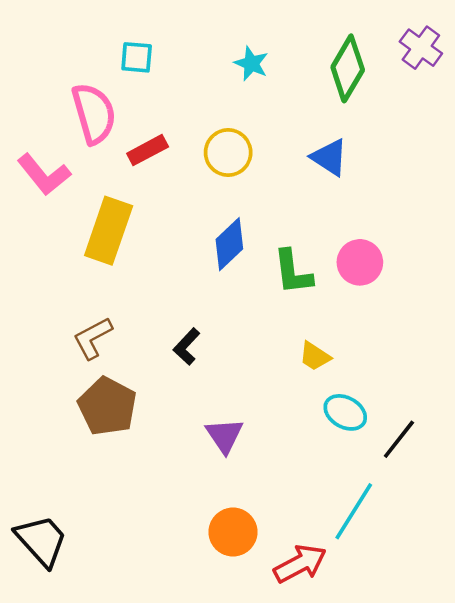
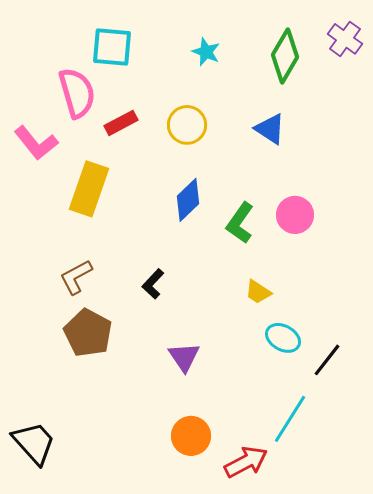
cyan square: (137, 57) -> (112, 47), size x1.5
green L-shape: (293, 272) -> (240, 223), turned 42

